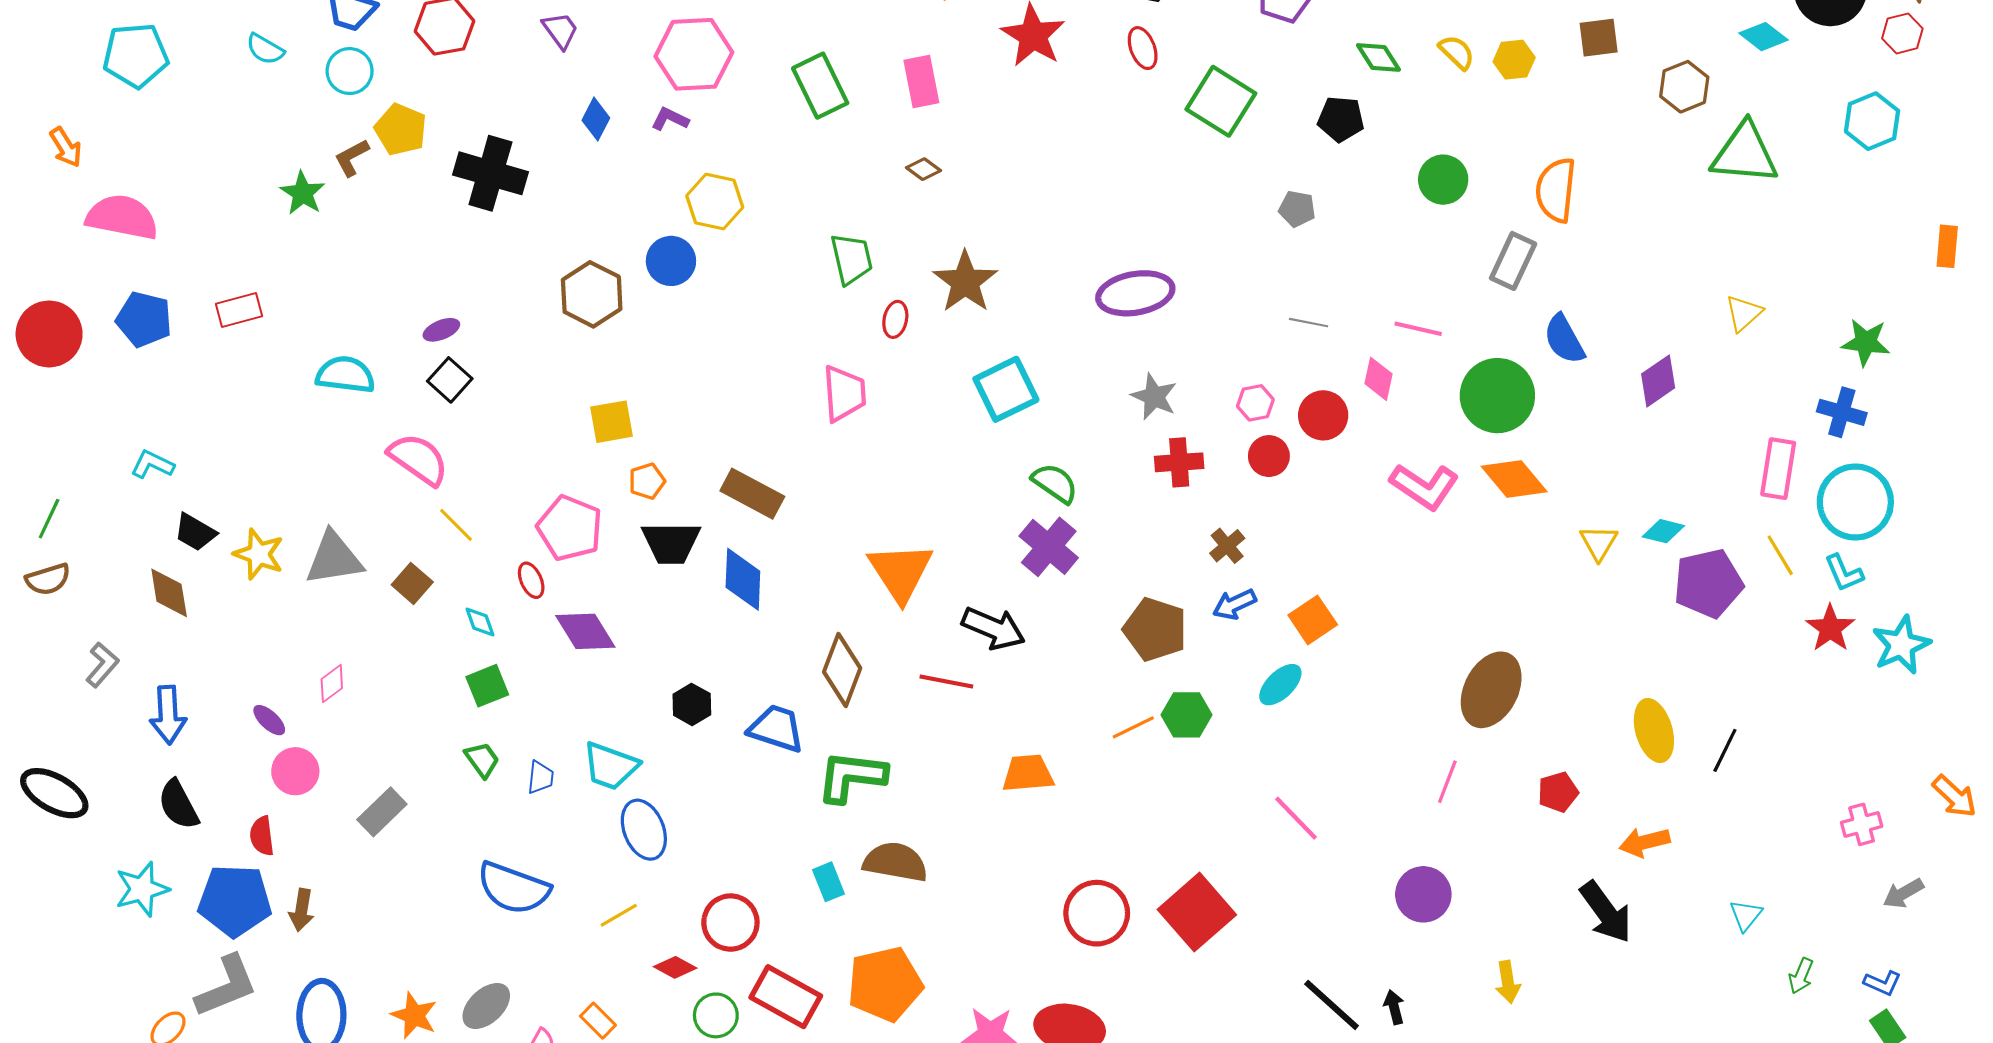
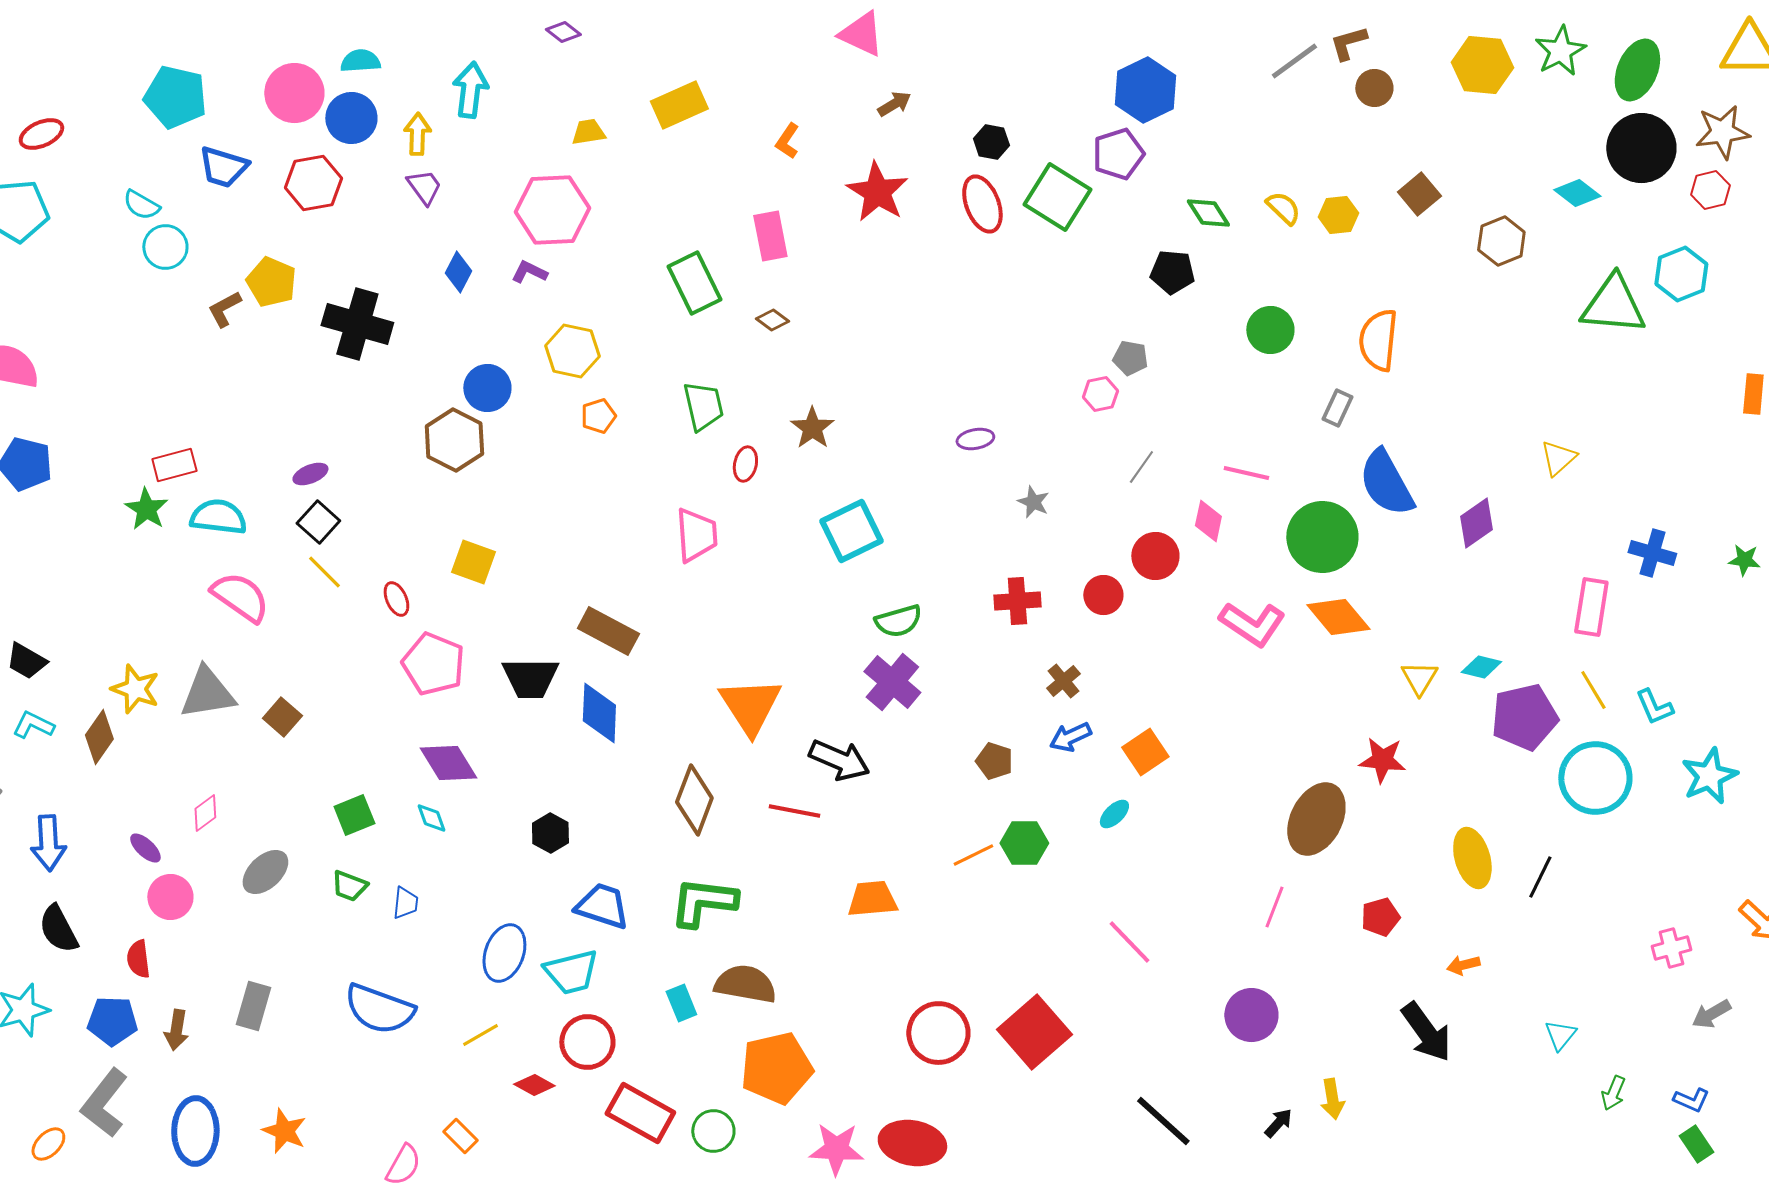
brown square: (1599, 38) -> (1419, 194), turned -33
red ellipse: (1143, 48) -> (982, 204), size x1.4
cyan circle: (350, 71) -> (165, 247), moved
green rectangle: (820, 86) -> (694, 283), moved
green square: (1221, 101) -> (1057, 197), moved
green triangle: (1745, 153) -> (1613, 305), moved
green star: (303, 193) -> (146, 509), moved
blue circle: (671, 261) -> (487, 388), moved
gray rectangle: (1513, 261) -> (1337, 408), size x0.7
brown star: (965, 282) -> (812, 428), size x0.7
purple ellipse: (1135, 293) -> (975, 439), size x0.5
red rectangle: (239, 310) -> (174, 465), moved
gray line: (1309, 323) -> (1141, 467), turned -66
blue semicircle: (1564, 339) -> (1386, 483), size x1.4
green star: (1866, 342) -> (1744, 560), moved, size x0.7
gray star: (1154, 397) -> (1033, 502), moved, size x0.7
pink hexagon: (1255, 403) -> (1100, 394), moved
yellow square: (611, 422) -> (473, 562), turned 30
pink semicircle: (418, 459) -> (240, 597), moved
cyan L-shape: (152, 464) -> (33, 725), moved
orange pentagon: (647, 481) -> (598, 416), moved
green semicircle: (1055, 483) -> (898, 621), turned 129
cyan circle: (1855, 502) -> (1595, 778), moved
yellow line: (456, 525) -> (324, 572), moved
black trapezoid: (195, 532) -> (26, 661), moved
red ellipse: (531, 580) -> (396, 599), moved
brown diamond: (169, 593) -> (99, 737), moved, turned 44
cyan diamond: (480, 622) -> (431, 818), moved
red star: (1830, 628) -> (1382, 760), moved, turned -30
brown pentagon: (1155, 629) -> (994, 761), size x0.6
cyan ellipse: (1280, 685) -> (1114, 814), size x0.7
blue trapezoid: (776, 728) -> (602, 906), moved
green trapezoid: (482, 760) -> (349, 886), turned 147
cyan trapezoid: (610, 766) -> (571, 972), moved, turned -34
gray rectangle: (382, 812) -> (253, 1006), moved, turned -30
blue ellipse: (644, 830) -> (504, 953), turned 42
orange arrow: (1645, 842) -> (1463, 965), size x0.7
blue pentagon: (235, 901) -> (112, 1021), size x0.7
orange pentagon: (885, 984) -> (776, 1068), moved
gray L-shape: (226, 986) -> (104, 1103), turned 150
gray ellipse: (486, 1006) -> (265, 872), moved
black arrow: (1394, 1007) -> (1278, 1123), moved, turned 56
green circle: (716, 1015) -> (713, 1131), moved

